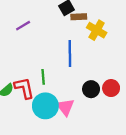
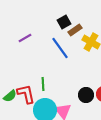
brown rectangle: (79, 17) -> (75, 30), turned -32
blue line: (70, 54) -> (60, 48), moved, turned -35

